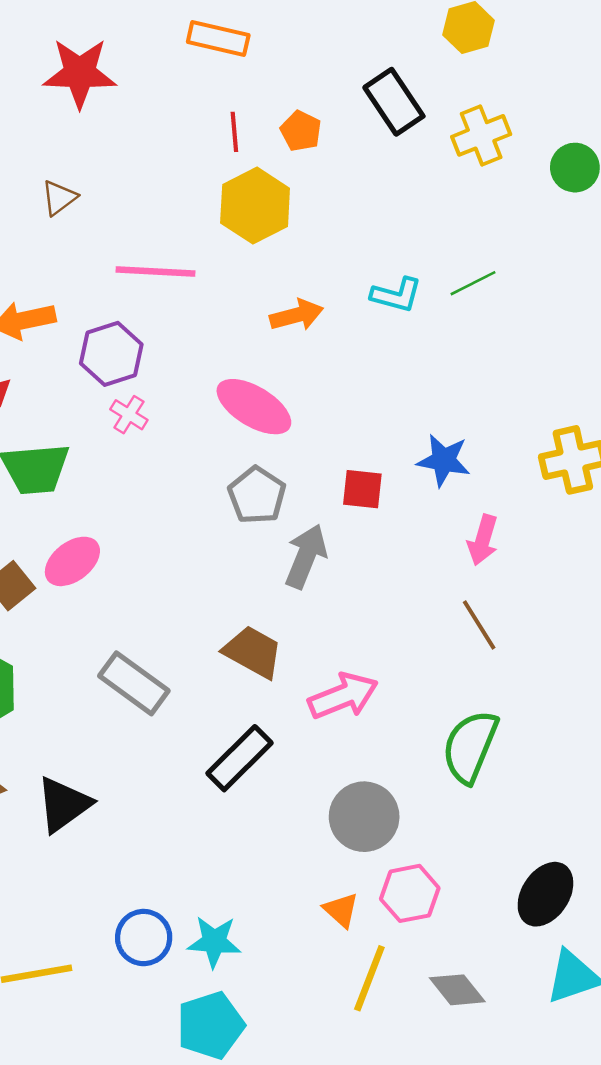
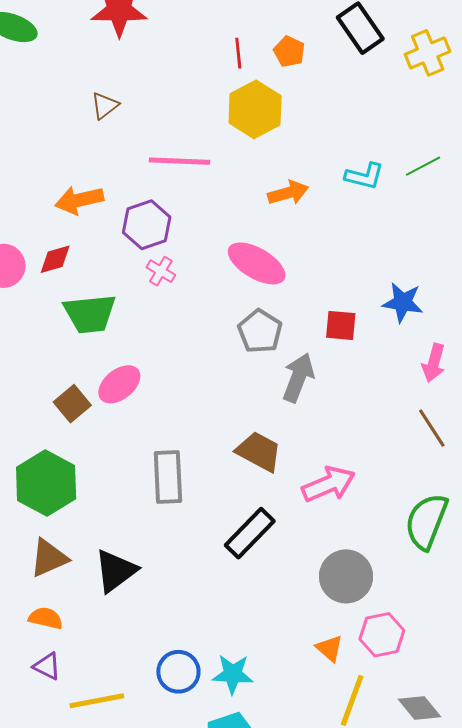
gray rectangle: (134, 683) -> (168, 477), turned 52

